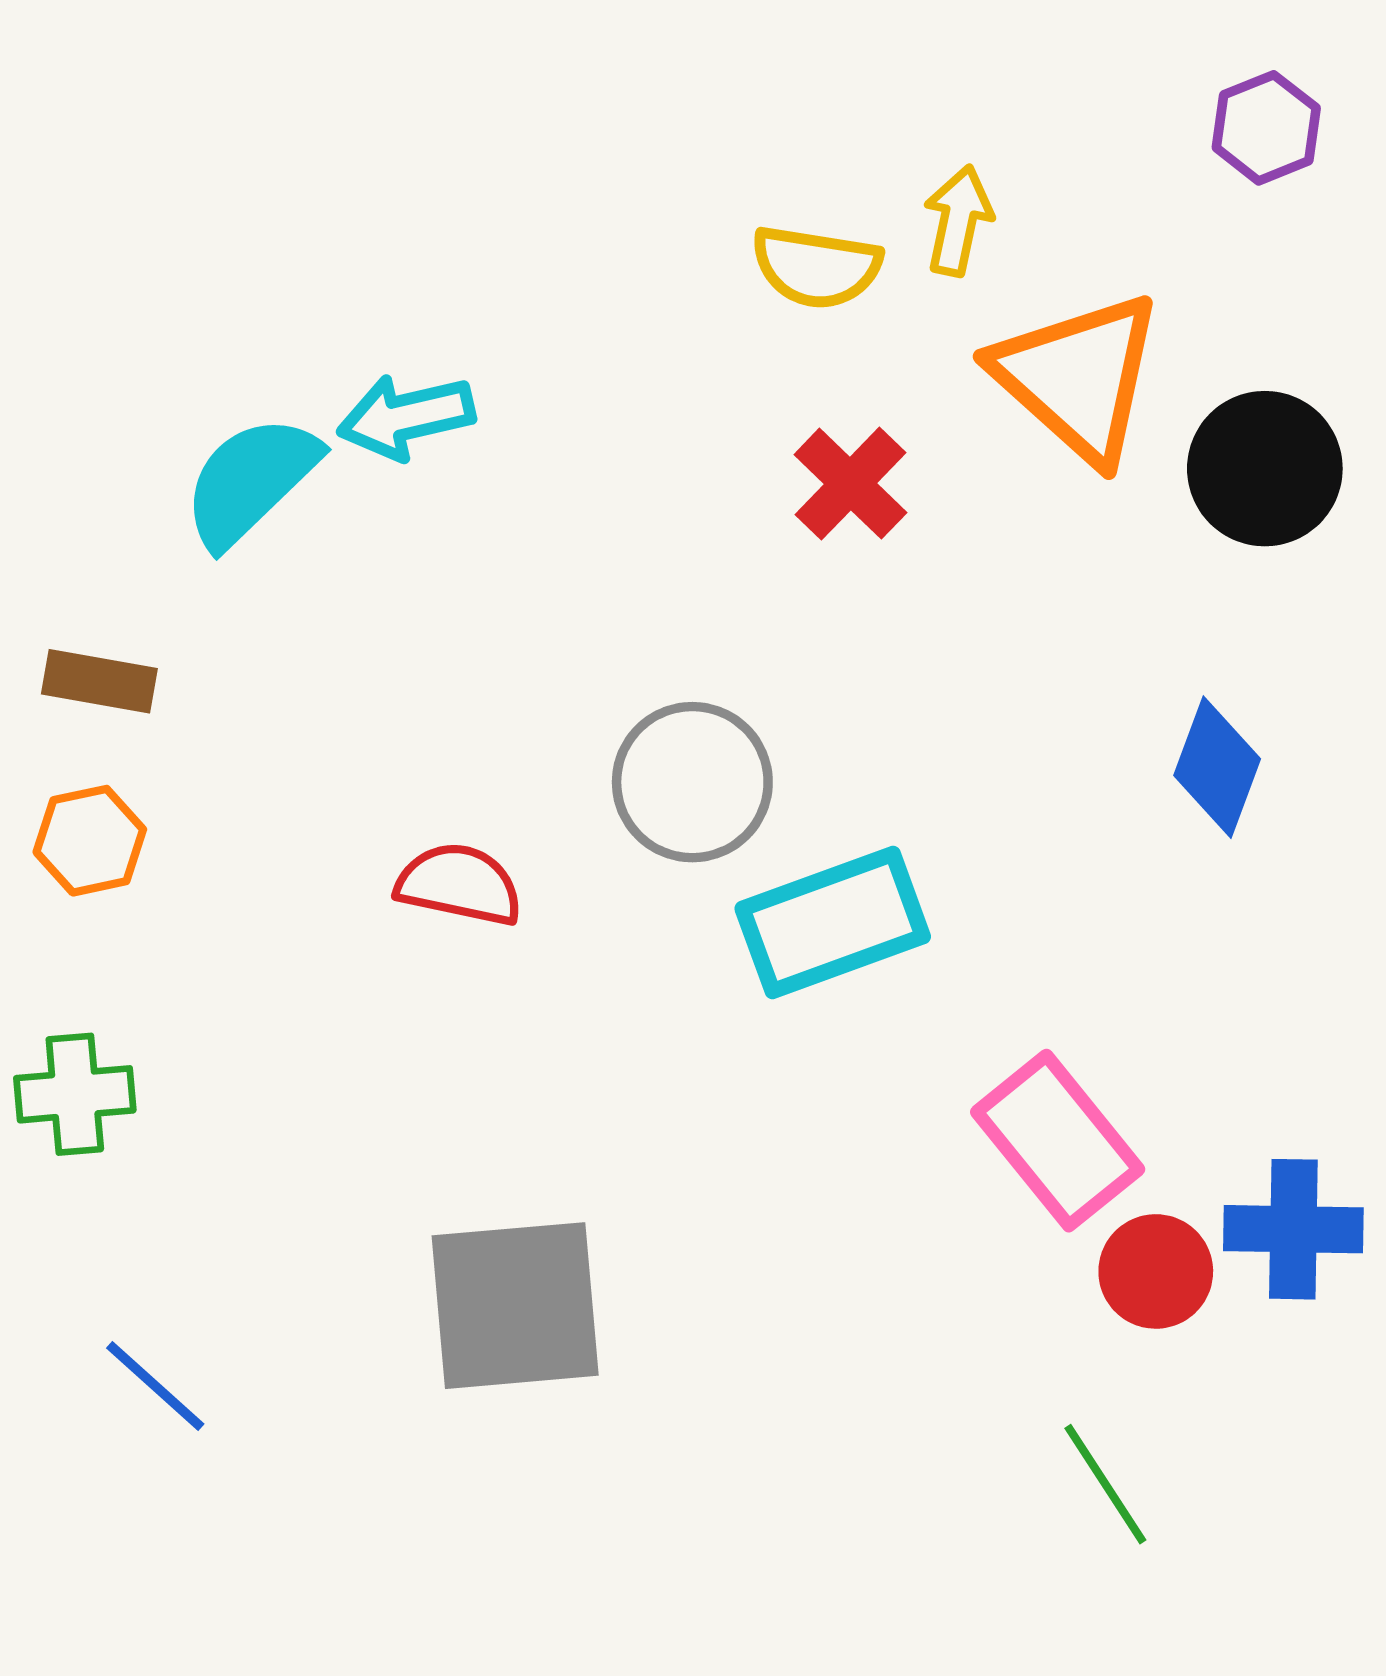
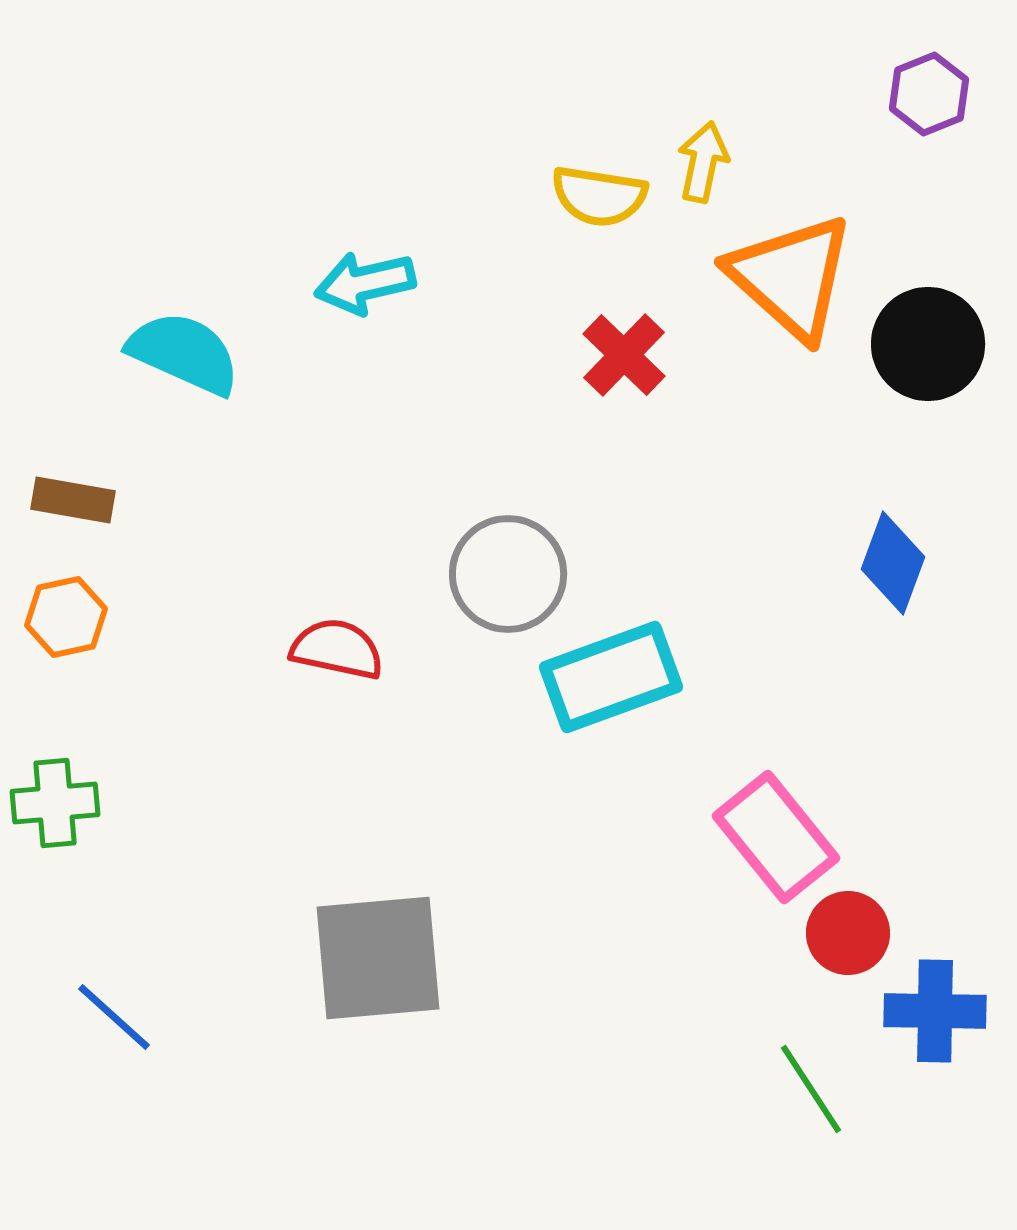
cyan arrow: (406, 417) -> (365, 283), moved
cyan semicircle: (251, 481) -> (184, 353), turned 68
blue cross: (1293, 1229) -> (935, 1011), moved

